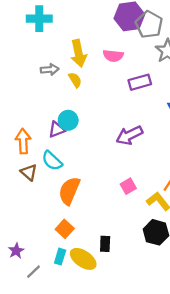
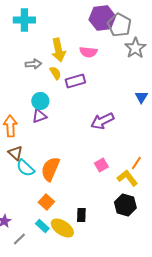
purple rectangle: (140, 82) -> (75, 81), moved
cyan circle: (68, 120) -> (40, 101), moved
cyan semicircle: (52, 161) -> (25, 168), moved
cyan rectangle: (60, 257) -> (42, 226), turned -64

